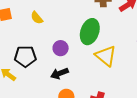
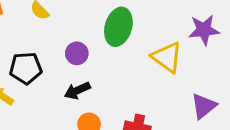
yellow triangle: (106, 56) -> (167, 57), moved

